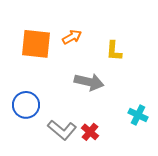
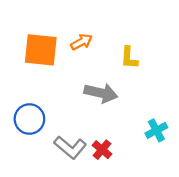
cyan cross: (138, 115) -> (156, 130), turned 36

